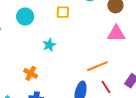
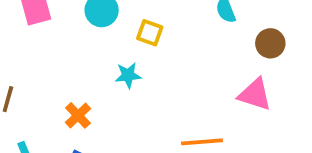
yellow square: (63, 12) -> (150, 33), moved

